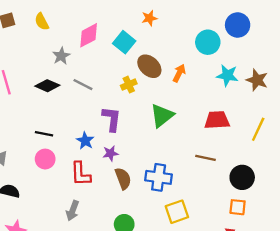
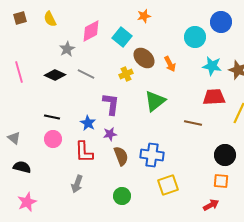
orange arrow: (179, 73) -> (170, 64), turned 126
red trapezoid: (217, 120) -> (214, 97), moved
brown line: (206, 158) -> (193, 123), moved

